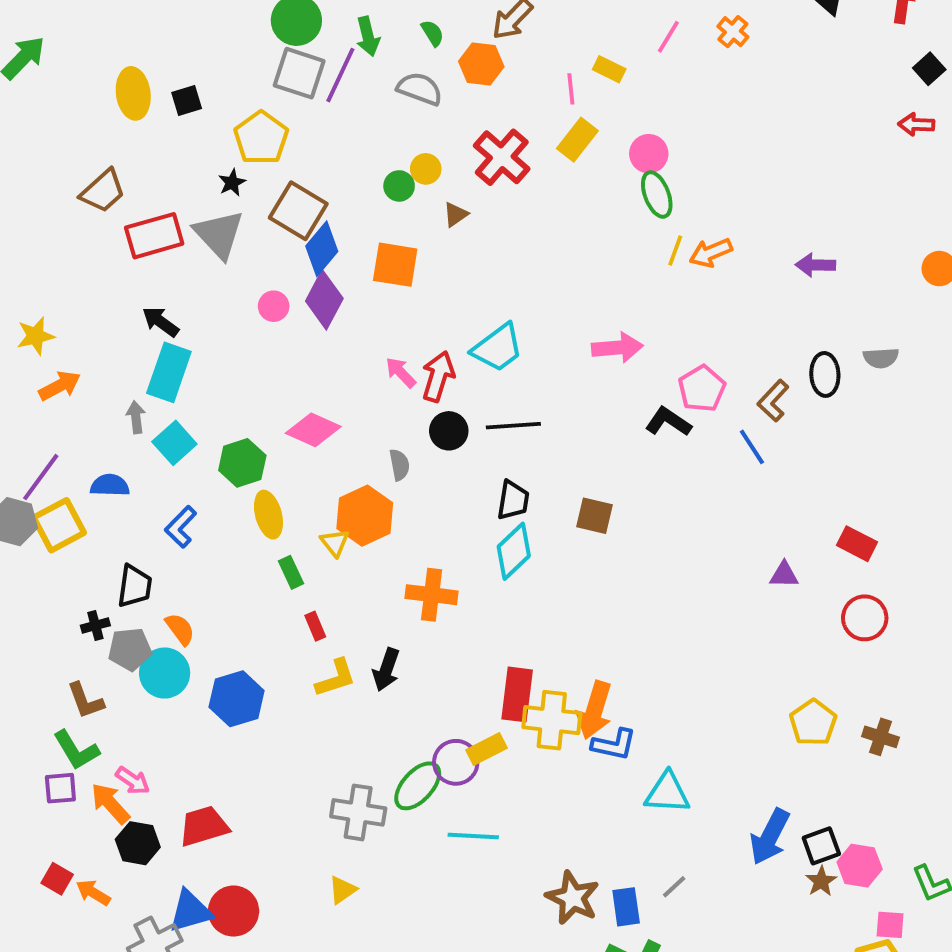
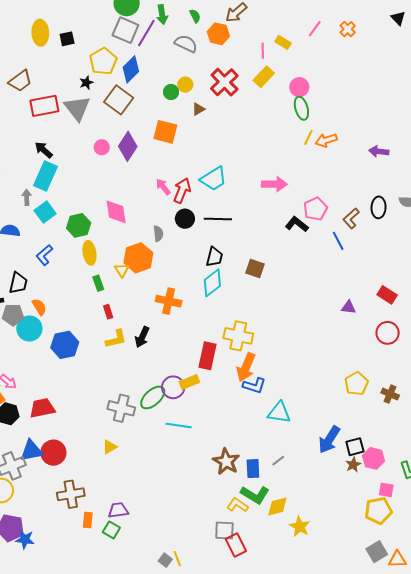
blue diamond: (322, 249) -> (131, 69), moved
pink diamond: (313, 430) -> (116, 212), turned 52
yellow cross: (552, 720) -> (238, 336), moved

